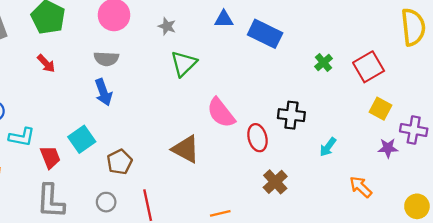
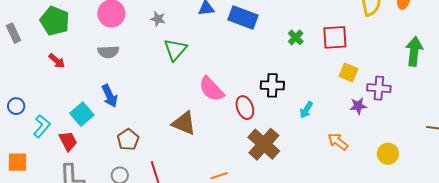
red square: (369, 67) -> (335, 37), turned 32
blue arrow: (103, 92) -> (110, 96), moved
cyan L-shape: (22, 137) -> (42, 126), turned -55
cyan square: (82, 139) -> (82, 114), moved
brown cross: (275, 182) -> (264, 144), size x1.5

